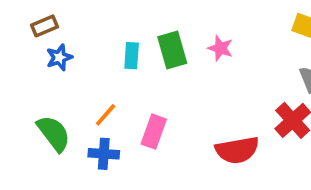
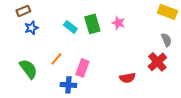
cyan rectangle: (132, 56) -> (70, 27), turned -56
red semicircle: (237, 150) -> (127, 78), size x0.7
blue cross: (104, 154) -> (68, 85), moved

